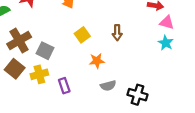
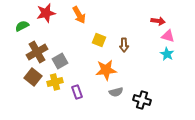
yellow square: (82, 35) -> (99, 40), moved, turned -32
gray square: (45, 51) -> (60, 61), turned 35
orange star: (97, 61) -> (106, 70), size x1.5

